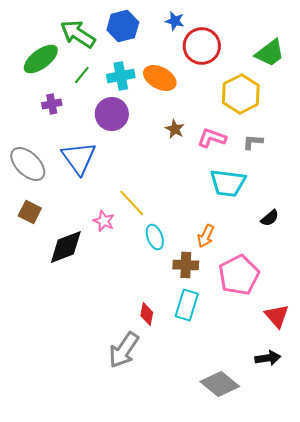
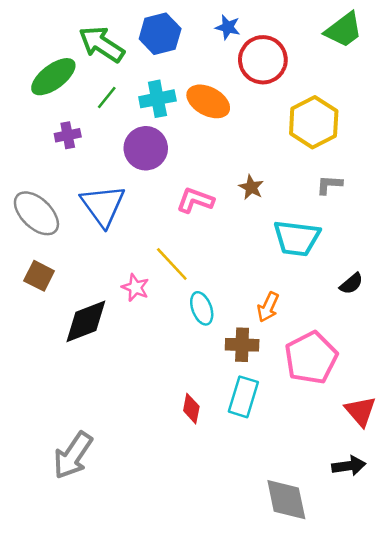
green trapezoid: (270, 53) -> (344, 30), moved
brown star: (175, 129) -> (251, 187), moved
pink L-shape: (212, 138) -> (195, 200), moved
gray arrow: (124, 350) -> (73, 455), moved
gray diamond: (220, 384) -> (286, 500), turned 39

